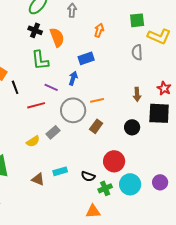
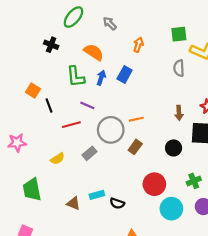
gray arrow: (72, 10) -> (110, 23), turned -48
black cross: (35, 30) -> (51, 45), moved
orange semicircle: (57, 37) -> (94, 52), turned -36
blue rectangle: (86, 58) -> (125, 75), turned -42
blue arrow: (73, 78) -> (101, 78), moved
yellow semicircle: (33, 141) -> (57, 159), moved
black semicircle: (88, 176) -> (117, 203), moved
green cross: (105, 188) -> (194, 181), moved

